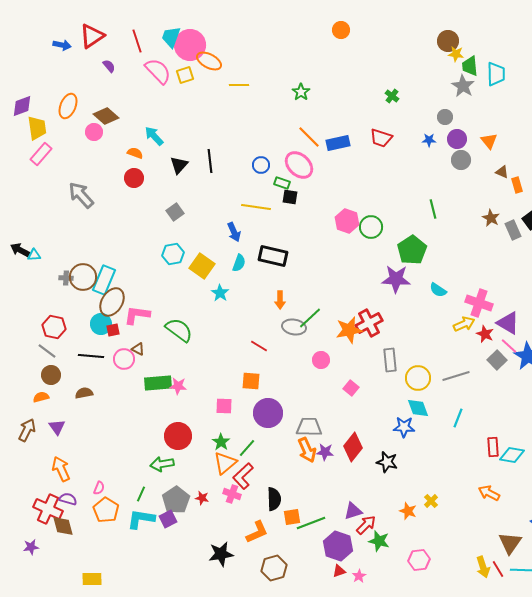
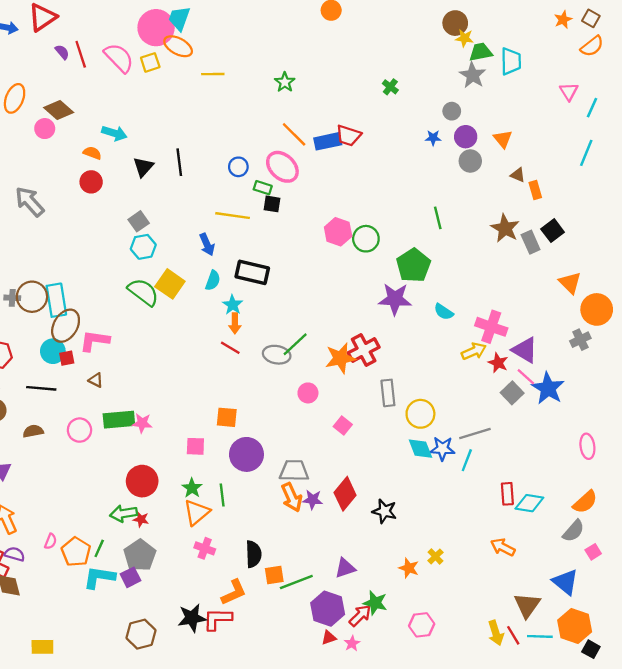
cyan trapezoid: (171, 37) -> (179, 18), moved
red line: (137, 41) -> (81, 54), moved
green trapezoid: (470, 66) -> (481, 52), turned 85
cyan arrow: (154, 136) -> (114, 133), turned 150
red trapezoid: (381, 138) -> (349, 136), moved
brown star: (491, 218) -> (505, 228), size x1.4
cyan hexagon: (173, 254) -> (143, 247), moved
cyan rectangle: (104, 280) -> (56, 300), turned -32
cyan star: (220, 293) -> (233, 305), moved
orange arrow: (280, 300) -> (235, 323), moved
green semicircle: (179, 330) -> (143, 292), moved
red line: (259, 346) -> (230, 348), moved
pink circle: (124, 359) -> (79, 430), moved
gray line: (456, 376) -> (475, 434), moved
blue star: (404, 427) -> (442, 449), moved
green line: (247, 448) -> (222, 495), turned -48
red L-shape: (243, 476) -> (217, 619), moved, turned 44
red star: (202, 498) -> (141, 519), moved
orange pentagon: (106, 510) -> (76, 552), moved
red arrow: (366, 525) -> (360, 616), moved
brown hexagon: (274, 568) -> (141, 634), moved

